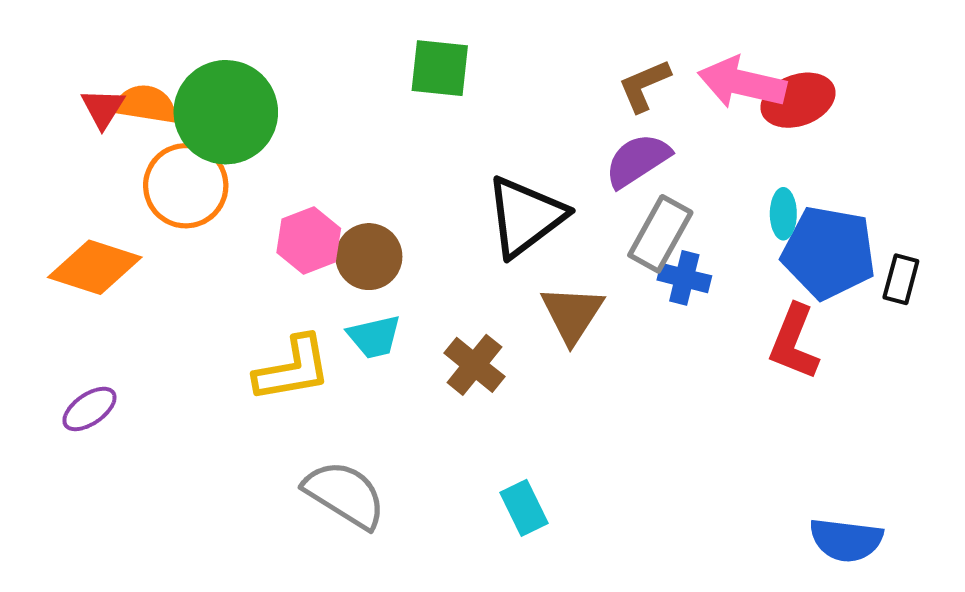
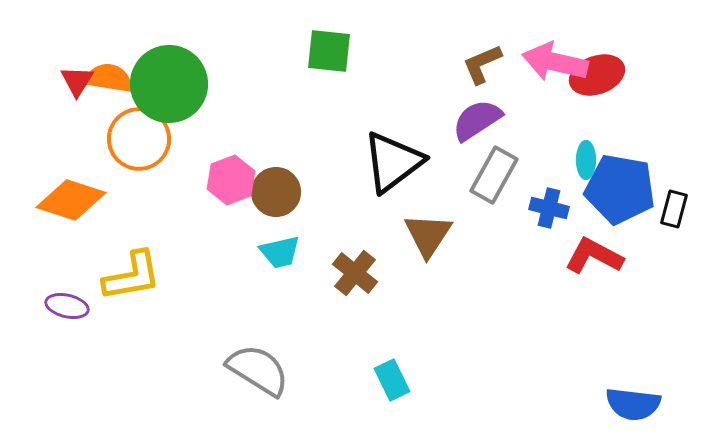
blue cross: (684, 278) -> (549, 208), moved
red L-shape: (794, 342) -> (594, 256), turned 96
yellow L-shape: (293, 369) -> (132, 276), moved
purple ellipse: (89, 409) -> (67, 306), turned 48

